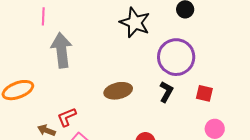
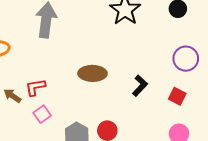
purple circle: (176, 57) -> (186, 59), moved, size x0.7

